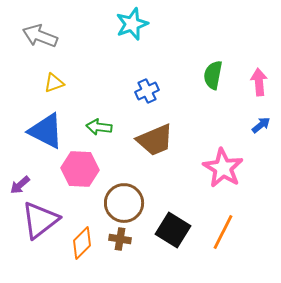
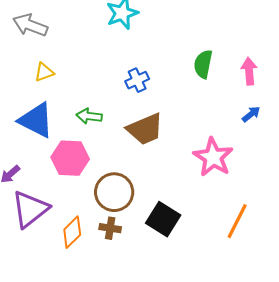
orange line: (223, 232) -> (237, 221), moved

